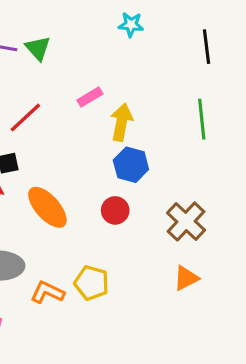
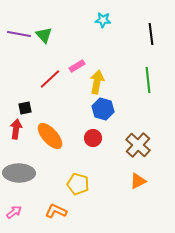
red line: (25, 117) -> (50, 79), moved
orange L-shape: (47, 292) -> (56, 211), moved

